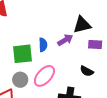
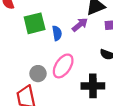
green square: (23, 54) -> (35, 23), moved

